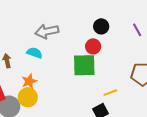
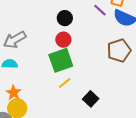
yellow line: (110, 93) -> (65, 83), moved

